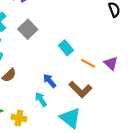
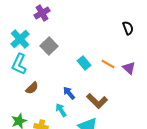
orange line: (88, 63) -> (108, 64), moved
purple triangle: (111, 63) -> (129, 68), moved

